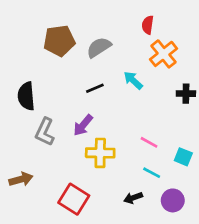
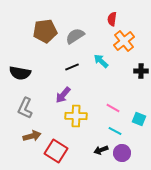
black semicircle: (26, 96) -> (20, 73), turned -75
gray L-shape: (45, 132) -> (25, 108), moved
brown arrow: (21, 179) -> (32, 136), moved
purple circle: (173, 200) -> (122, 153), moved

